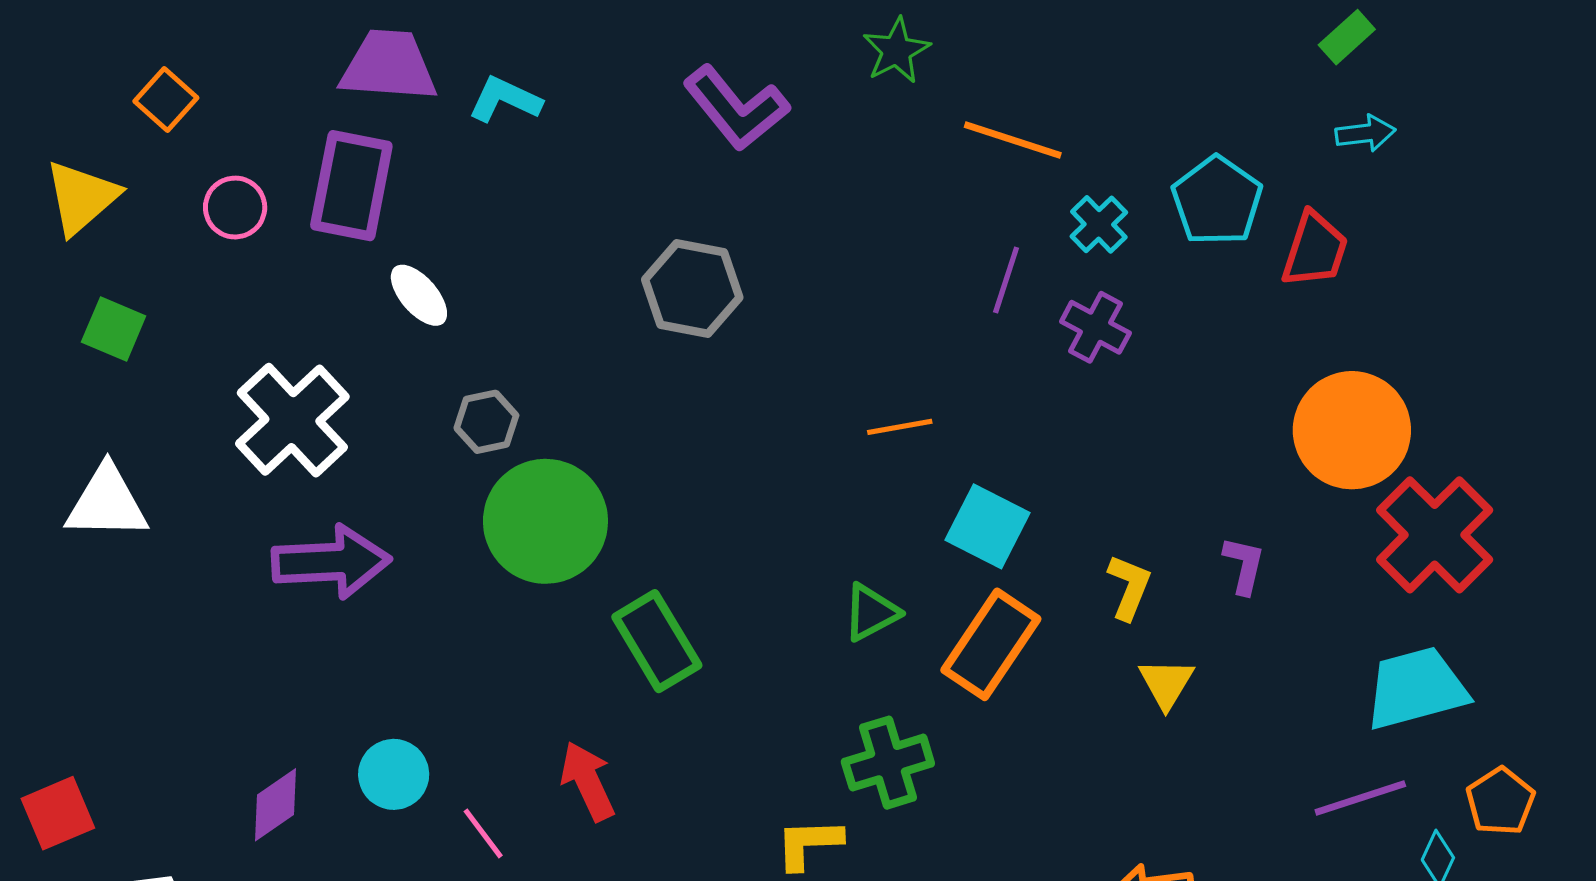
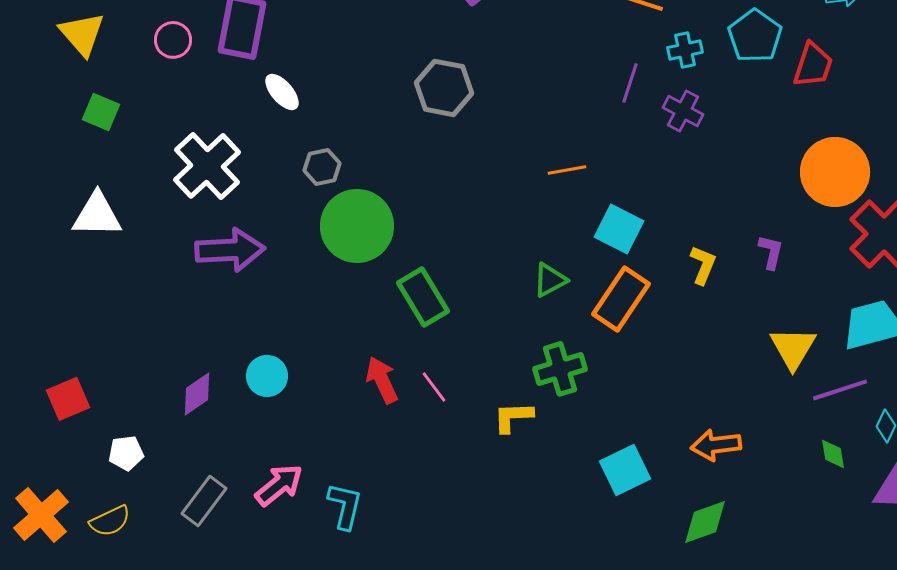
yellow triangle: (82, 197) -> (82, 34), turned -30
cyan cross: (1099, 224) -> (685, 50), turned 32
yellow triangle: (1166, 683) -> (793, 348), moved, size x1.4
pink line: (483, 833) -> (434, 387), moved

